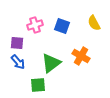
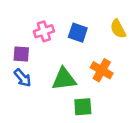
green triangle: (51, 63) -> (64, 79), turned 30
green square: (38, 85) -> (83, 107), moved

